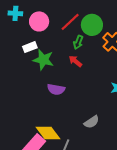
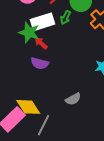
white rectangle: (30, 47) -> (43, 22), moved, size x1.6
red arrow: (75, 61) -> (41, 43), moved

